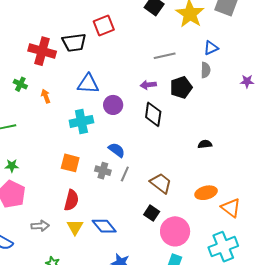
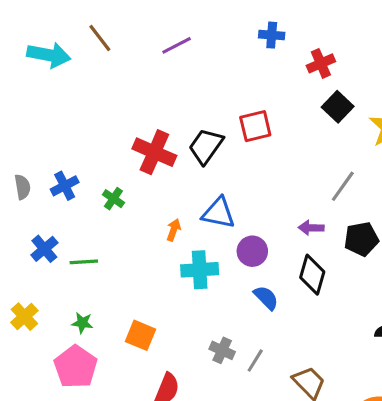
black trapezoid: (74, 43) -> (206, 146), turned 125
gray line: (165, 56) -> (343, 186), turned -50
orange arrow: (46, 96) -> (174, 230), moved, turned 32
blue semicircle: (117, 150) -> (266, 298), moved
orange square: (70, 163) -> (140, 335), moved

